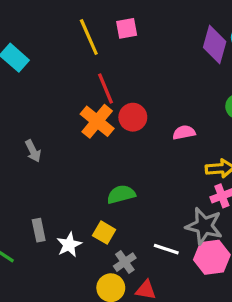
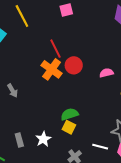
yellow line: (89, 37) -> (22, 16), moved
yellow square: (104, 233) -> (69, 127), moved
white star: (69, 245) -> (43, 139), moved

